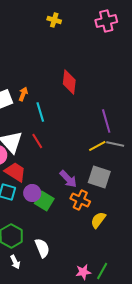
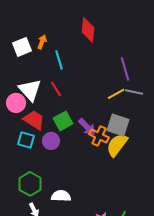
orange cross: (80, 200) -> (99, 136), moved
green square: (44, 201) -> (63, 121), moved, turned 30
yellow semicircle: (98, 220) -> (117, 145), moved, size x1.4
white semicircle: (42, 248) -> (61, 196), turned -66

